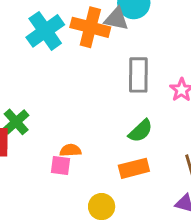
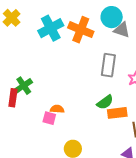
gray triangle: (116, 19) -> (122, 30), moved
orange rectangle: (134, 168) -> (117, 113), moved

